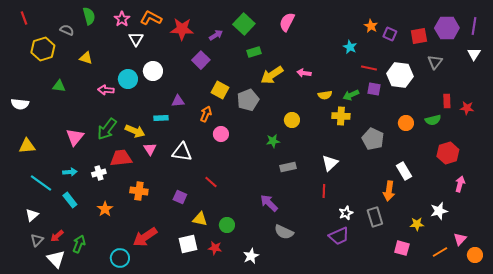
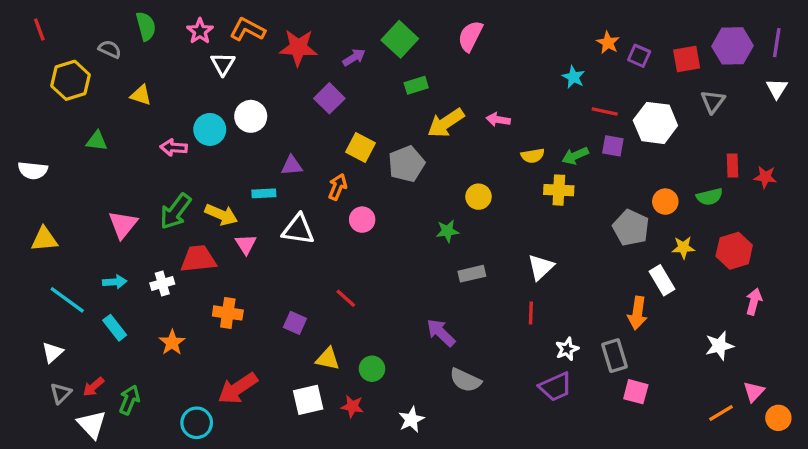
gray pentagon: (373, 139) -> (631, 228), moved
white triangle: (182, 152) -> (298, 229), moved
yellow star: (417, 224) -> (683, 247), moved
pink square: (402, 248) -> (636, 392), moved

